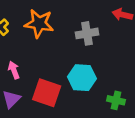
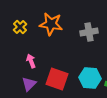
cyan hexagon: (82, 78) -> (90, 78), moved

